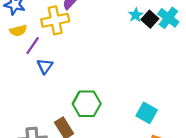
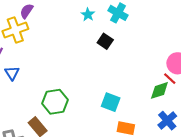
black square: (150, 19) -> (105, 41), moved

